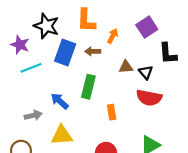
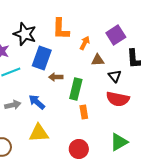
brown arrow: (93, 51) -> (56, 77), moved
brown triangle: (126, 67) -> (98, 60), moved
green rectangle: (88, 87) -> (76, 89), moved
gray arrow: (33, 115) -> (13, 105), moved

